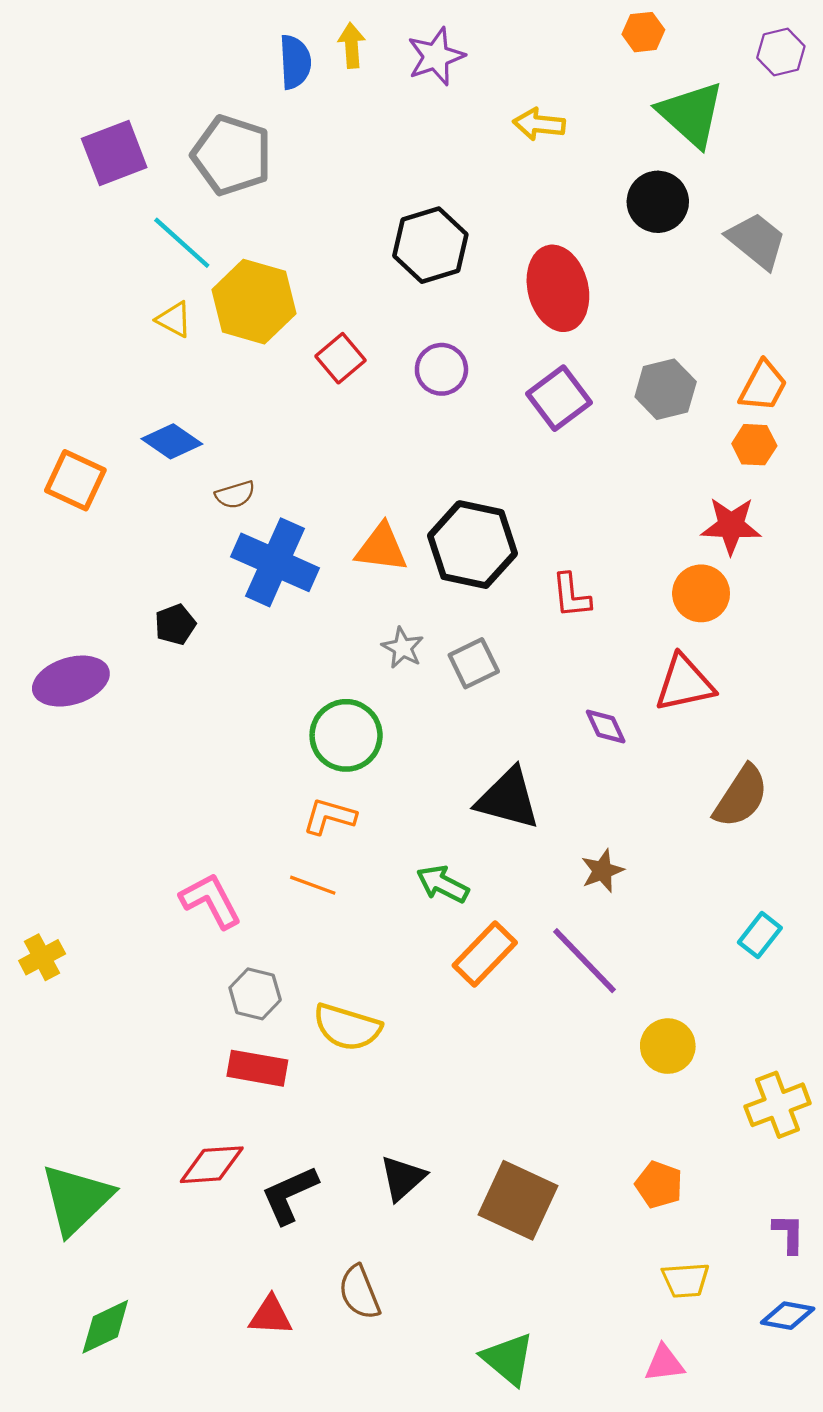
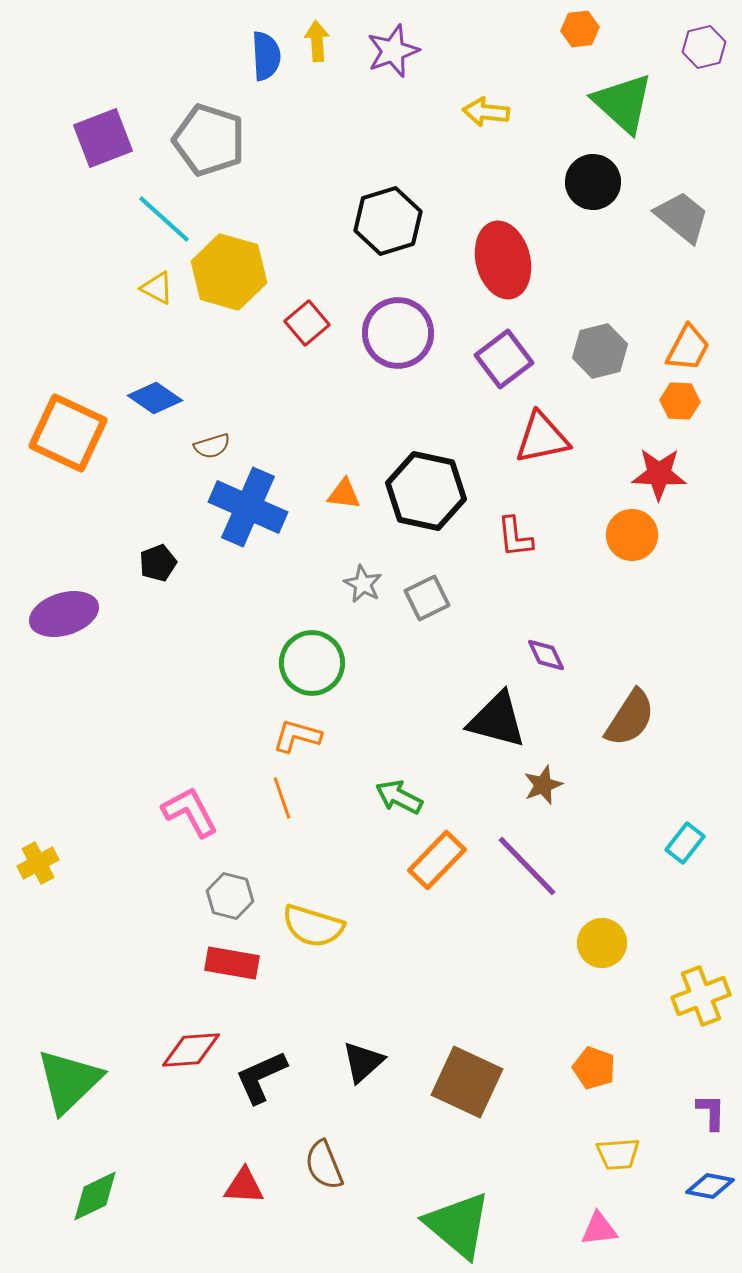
purple circle: (441, 369) -> (398, 333), size x1.5
orange square: (75, 480) -> (68, 433), size x1.4
orange triangle: (382, 548) -> (344, 494), size x0.7
red triangle: (684, 683) -> (542, 438), moved
brown semicircle: (741, 796) -> (630, 718), moved
black triangle: (508, 799) -> (497, 720), moved
orange line: (313, 885) -> (282, 798), turned 51
green triangle: (508, 1359) -> (458, 1225), size x1.4

